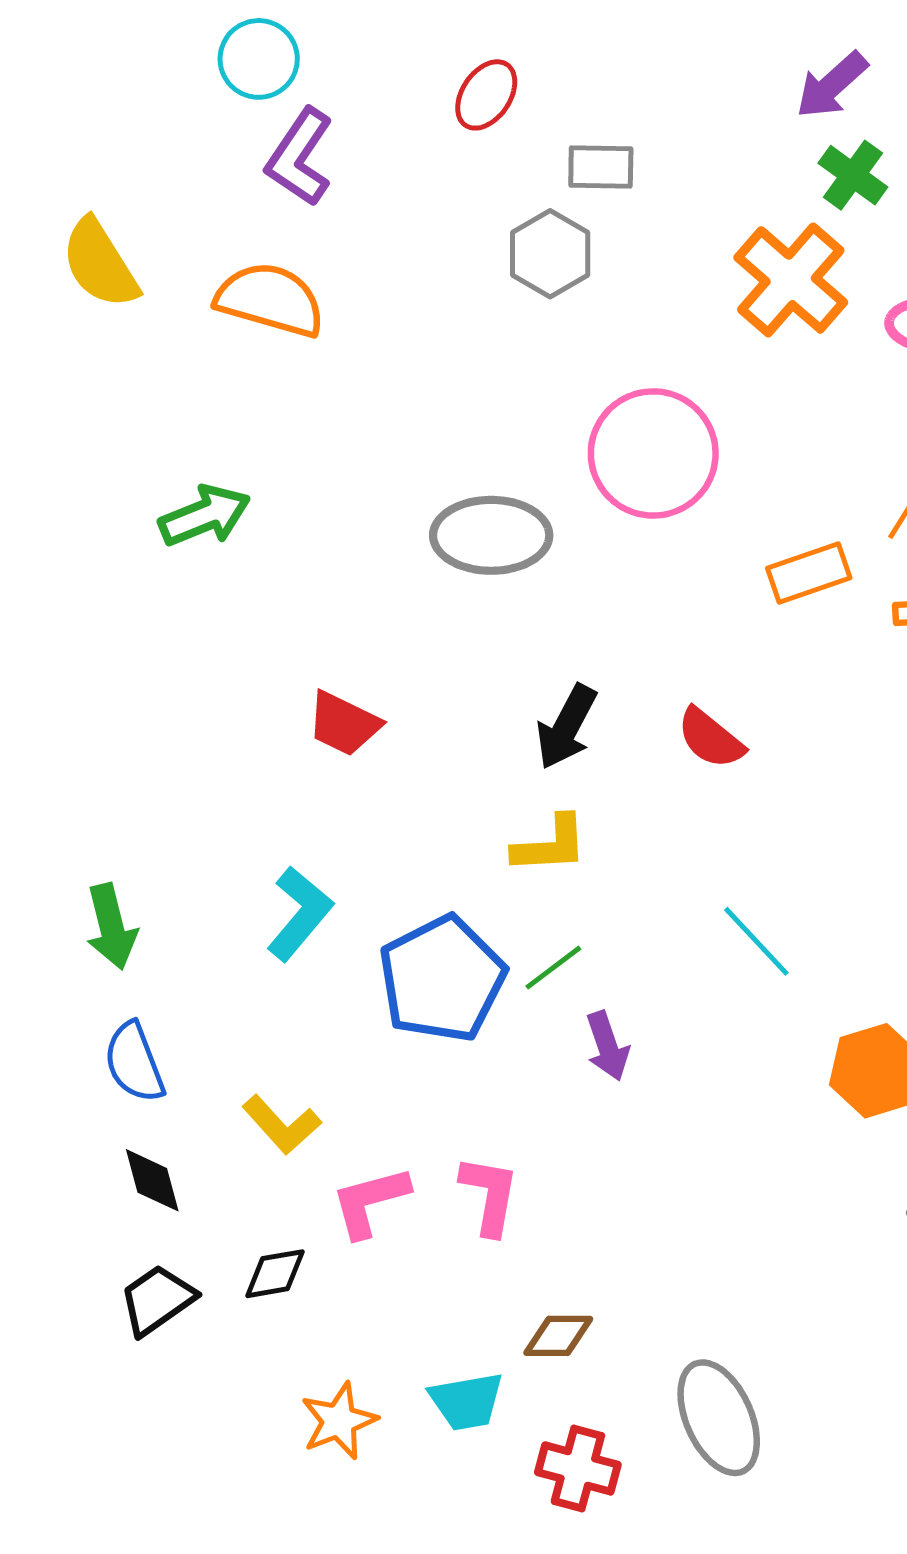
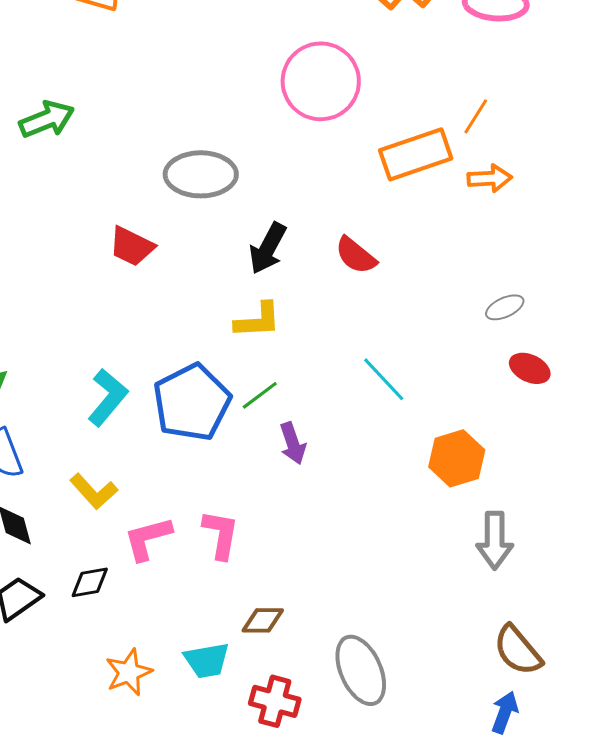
gray ellipse: (491, 535) -> (201, 174), moved
orange rectangle: (809, 573) -> (416, 154), size x1.4
cyan L-shape: (300, 914) -> (108, 397), moved

